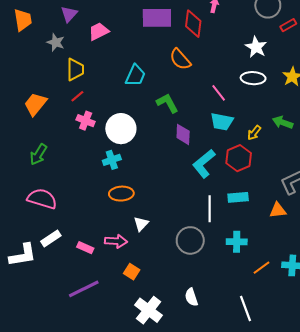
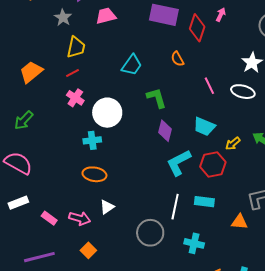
orange semicircle: (180, 59) -> (178, 59), size x0.7
pink line: (219, 93) -> (209, 86), moved

